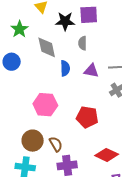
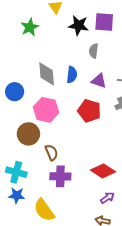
gray diamond: (47, 47) -> (47, 74), moved
blue circle: (12, 62) -> (15, 92), moved
red pentagon: (87, 117) -> (89, 111), moved
brown circle: (33, 141) -> (28, 134), moved

